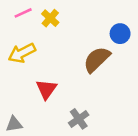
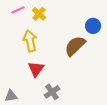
yellow arrow: (22, 53) -> (30, 41), moved, turned 105
gray cross: (79, 119) -> (52, 92), moved

